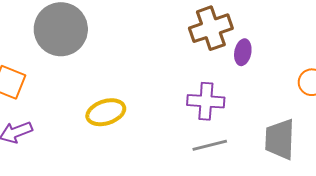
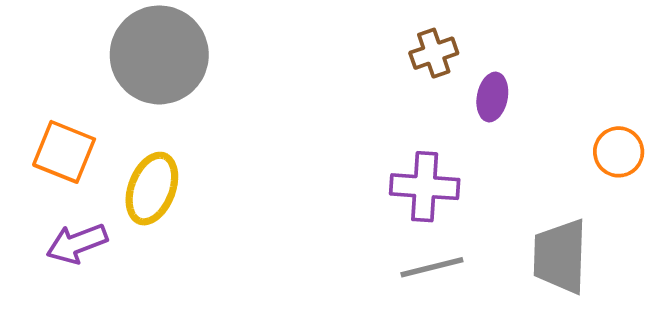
brown cross: (211, 28) -> (434, 53), size x0.6
yellow ellipse: (106, 112) -> (152, 189), moved, turned -51

